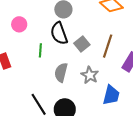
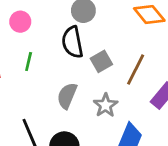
green line: (40, 50) -> (29, 61), moved

